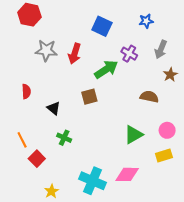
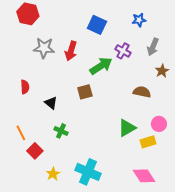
yellow rectangle: (164, 156) -> (148, 142), moved
pink diamond: (127, 174) -> (144, 176), moved, turned 55
yellow star: (51, 191) -> (53, 174), moved

